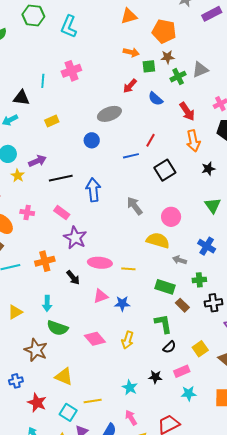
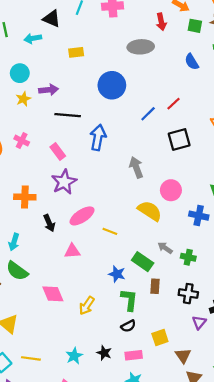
red arrow: (130, 86) -> (161, 22), moved, turned -70
gray ellipse: (109, 114) -> (141, 47), moved
blue circle: (92, 140) -> (112, 85), size x1.6
blue line: (131, 156) -> (148, 114), turned -49
blue cross: (207, 246) -> (199, 216), moved, turned -36
gray arrow: (180, 260) -> (165, 248), moved
pink ellipse: (100, 263) -> (82, 216), turned -55
green cross: (199, 280) -> (188, 257), moved
blue star: (122, 304) -> (117, 274), moved
brown rectangle: (182, 305) -> (155, 286), turned 32

